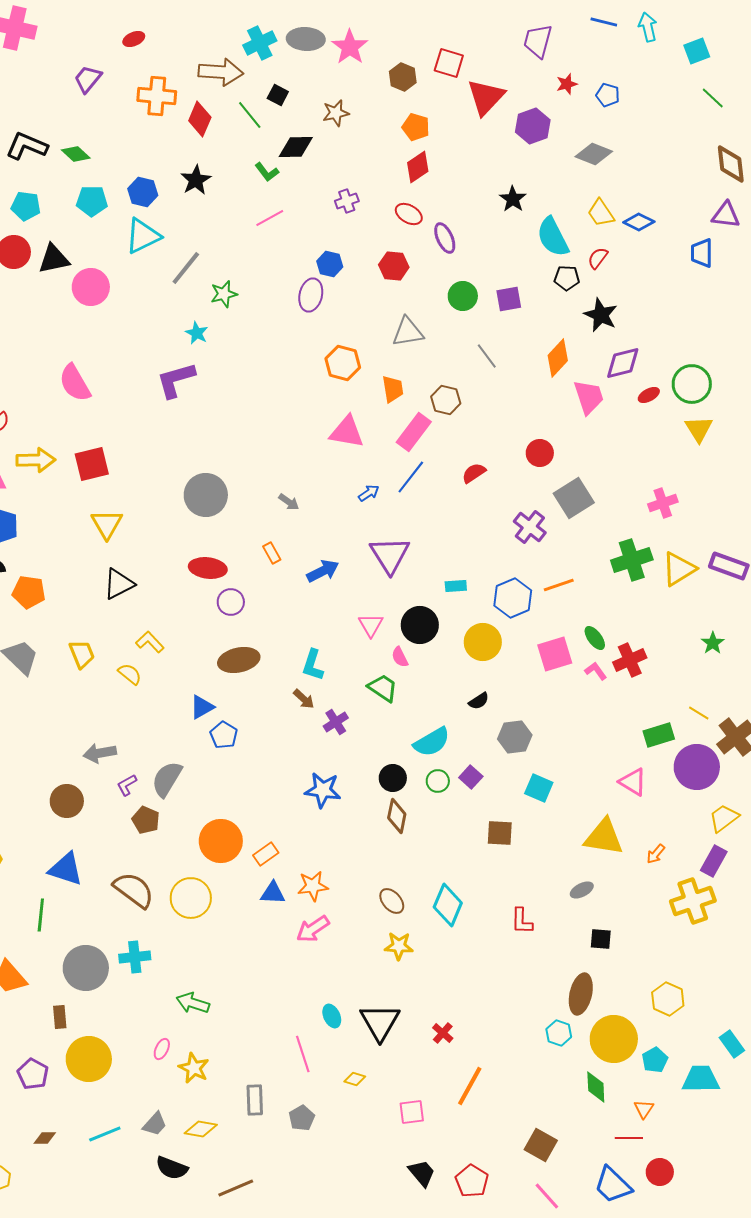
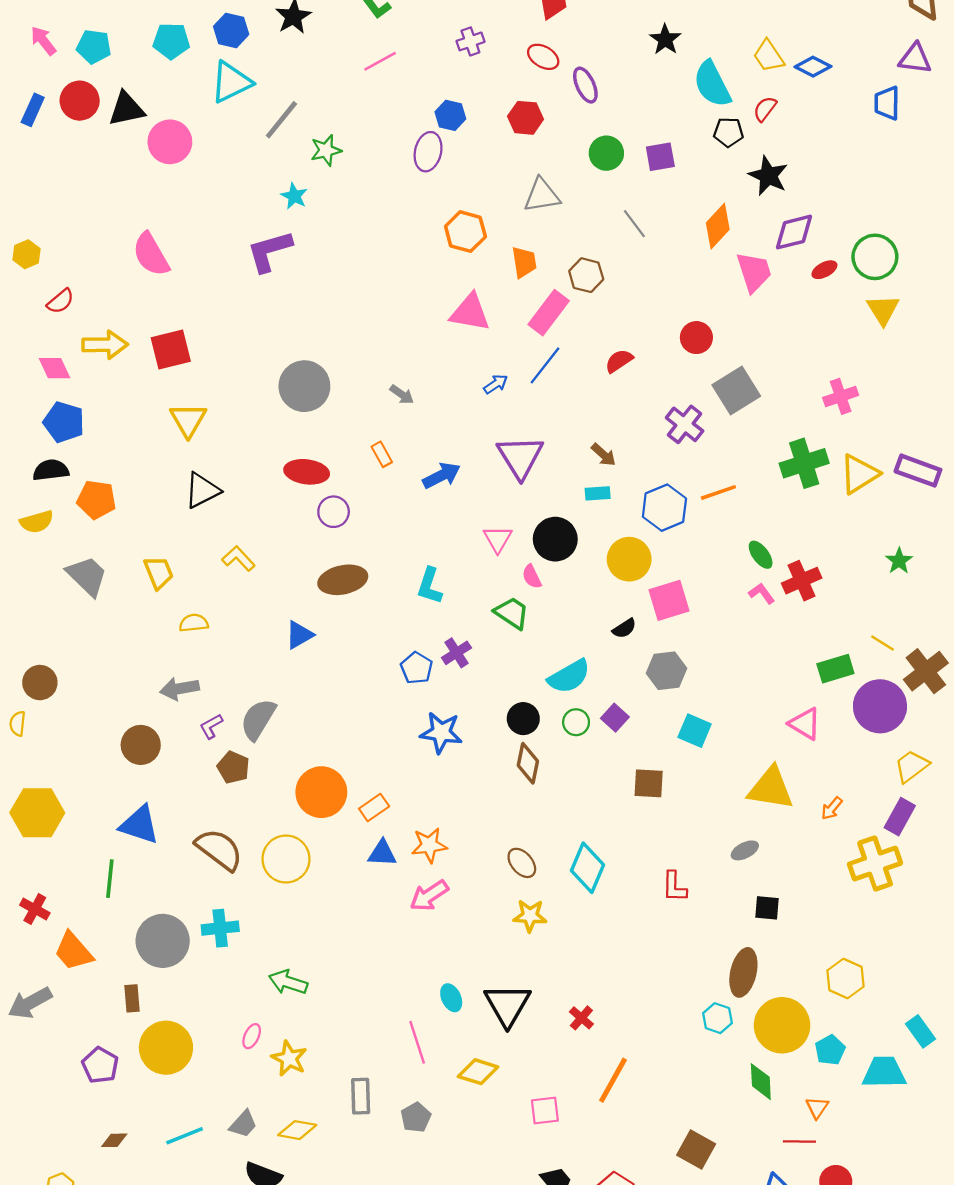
pink square: (555, 654) -> (669, 600), moved
yellow semicircle: (130, 674) -> (194, 623), moved, turned -45
brown arrow: (304, 699) -> (604, 455), moved
blue pentagon: (224, 735) -> (417, 668), moved
yellow diamond: (355, 1079) -> (478, 1072), size x1.6

